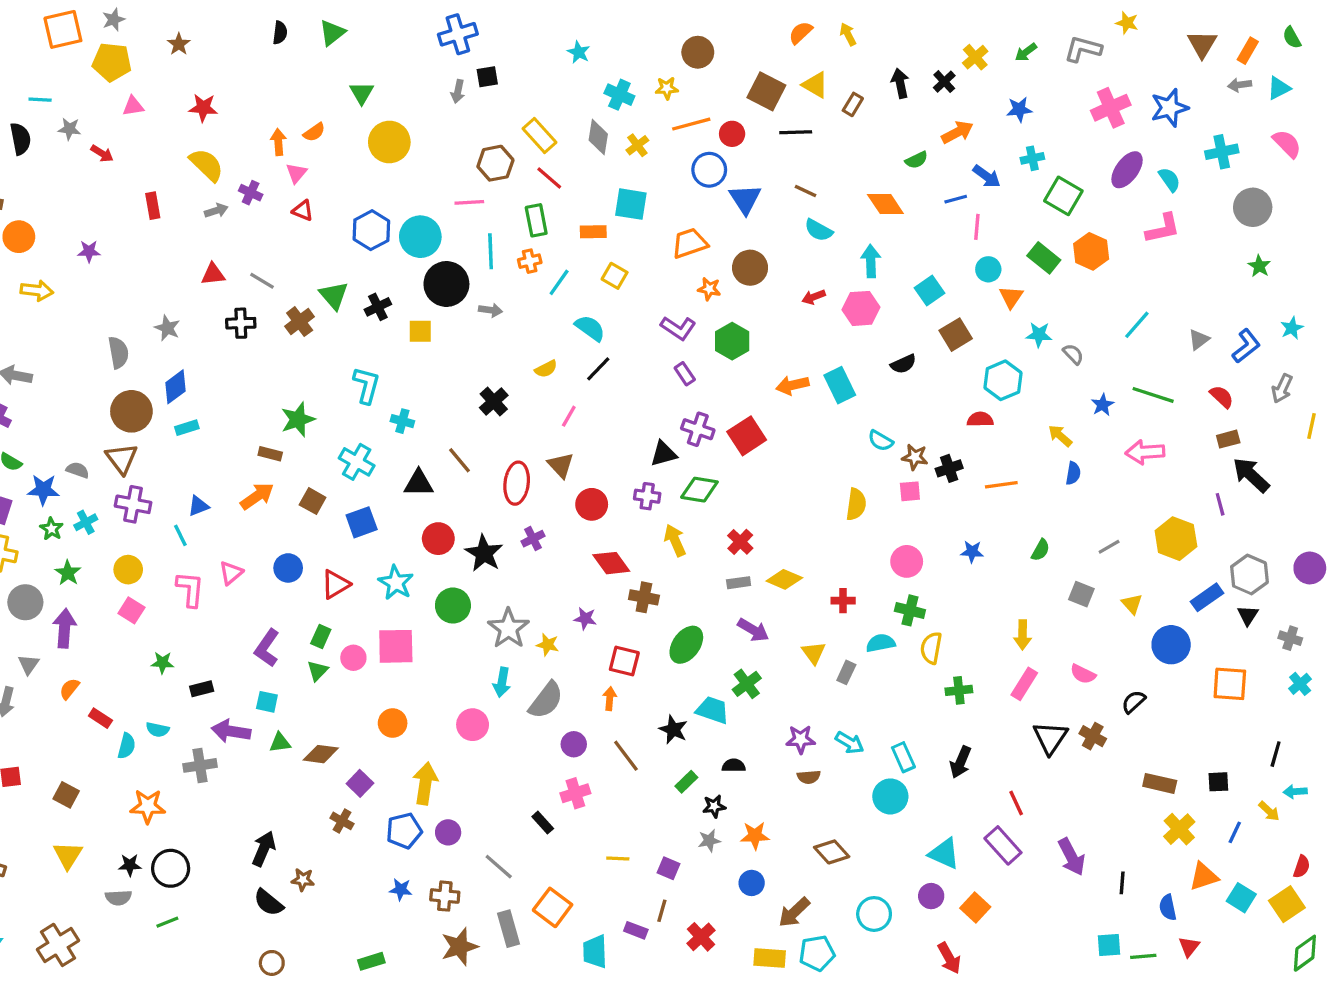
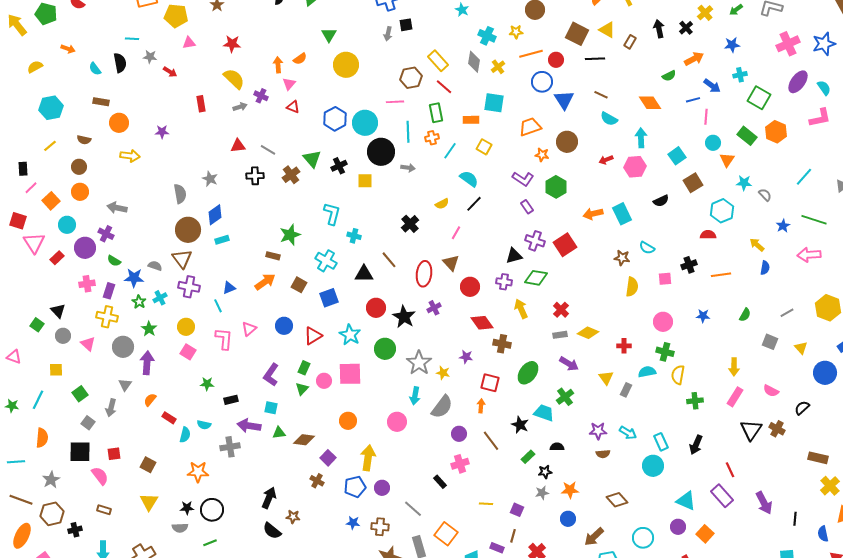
brown star: (915, 457) -> (622, 258), moved

